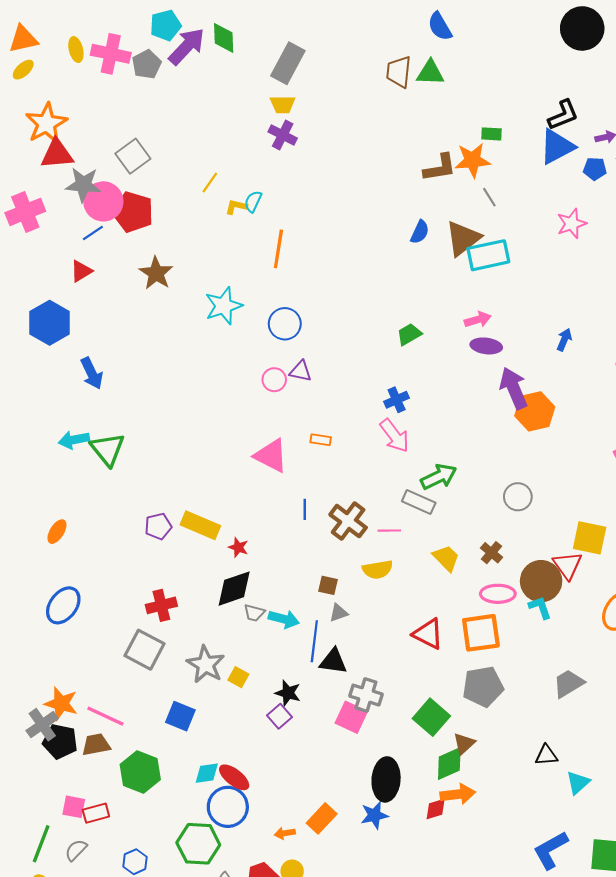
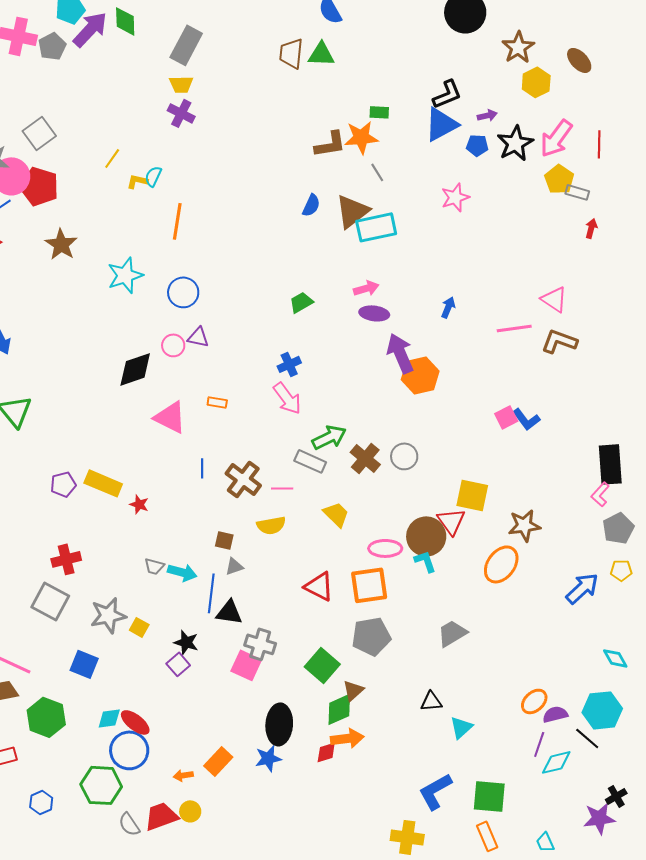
brown cross: (491, 553) -> (365, 458), moved, size x1.4
black diamond: (234, 589) -> (135, 369), moved
gray star: (206, 664) -> (108, 615), turned 30

